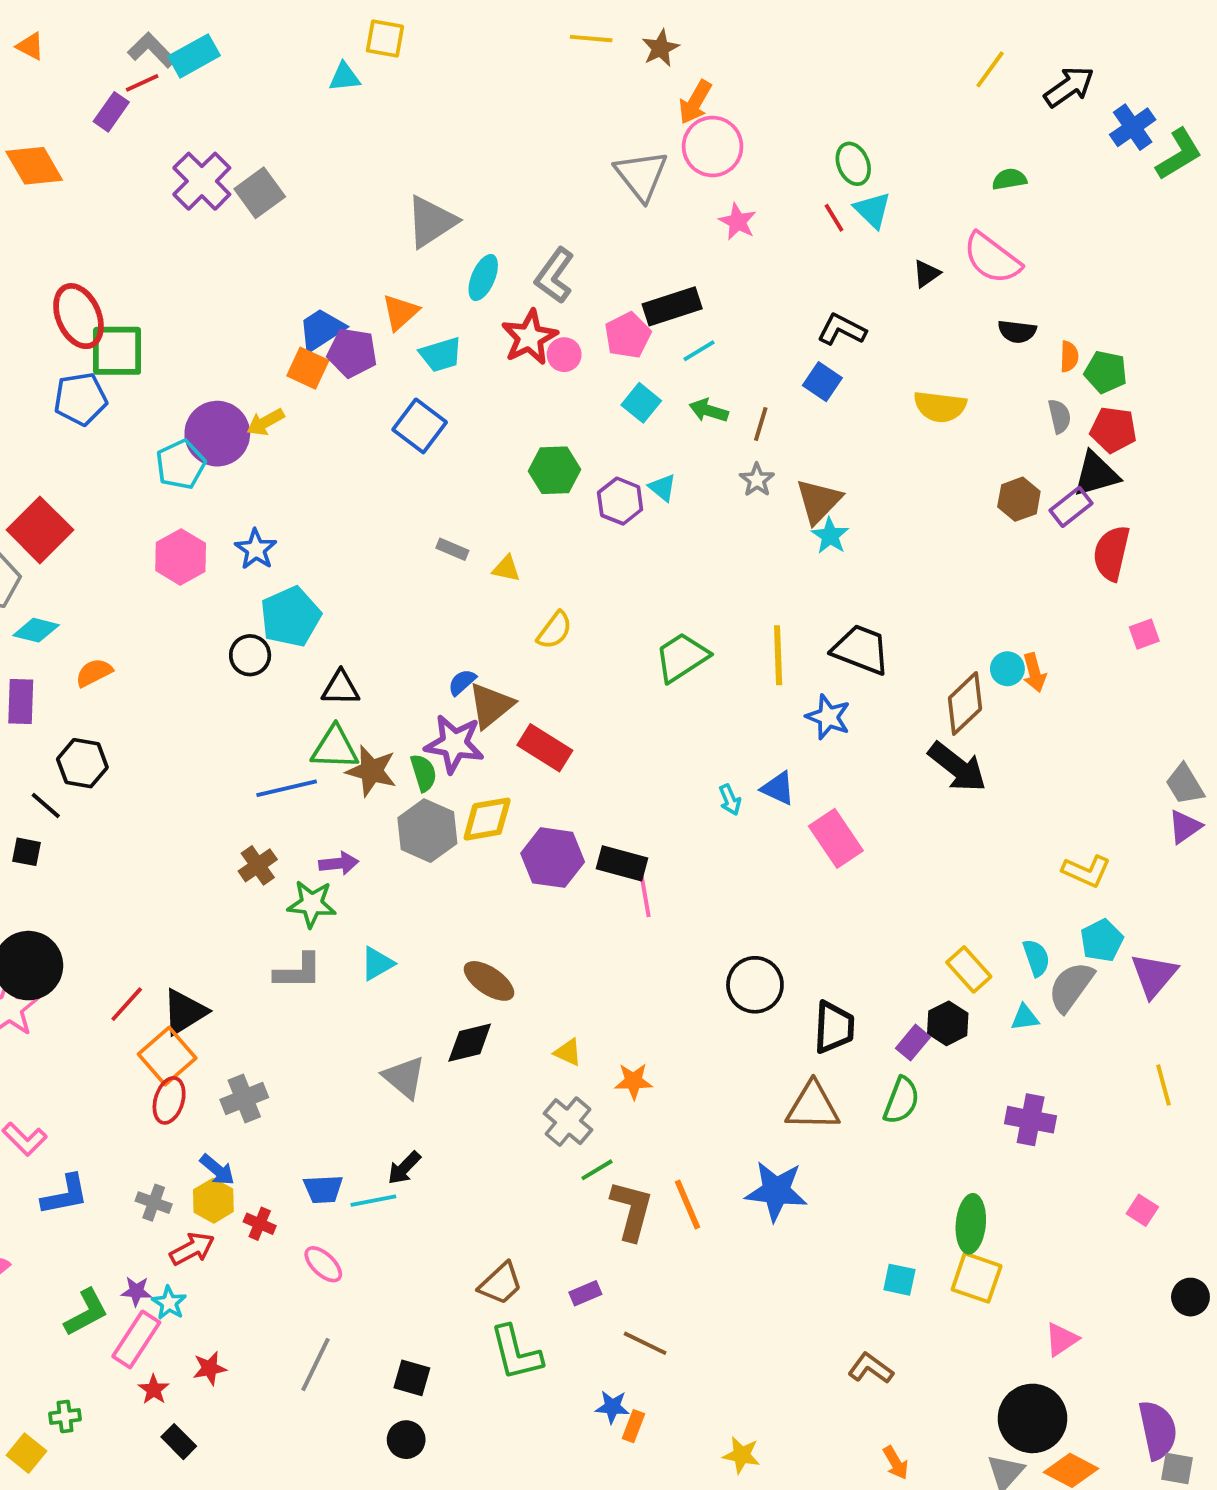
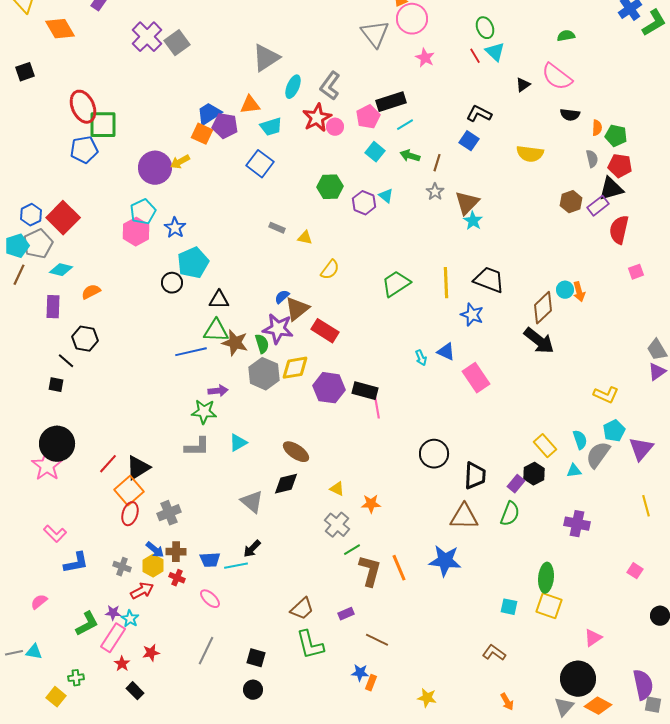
orange triangle: (400, 312) -> (250, 105), turned 35
cyan pentagon: (181, 464) -> (143, 212), moved
brown cross: (258, 865) -> (176, 552), moved, turned 36

